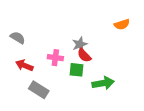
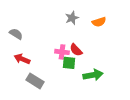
orange semicircle: (122, 24) -> (99, 22), moved
gray star: (80, 44) -> (72, 18), moved
pink cross: (55, 58) -> (62, 52), moved

